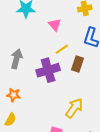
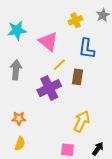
pink triangle: (55, 25) -> (48, 41), size x1.5
gray arrow: (17, 59) -> (16, 70), moved

